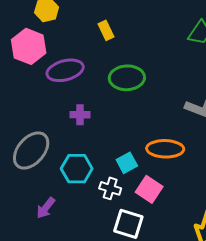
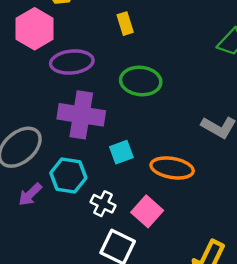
purple cross: (80, 115) -> (81, 115), size x2.0
cyan square: (127, 163) -> (121, 152), moved
purple arrow: (46, 208) -> (30, 194), moved

